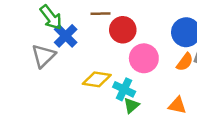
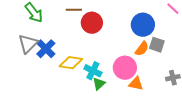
blue cross: (66, 36) -> (46, 49), moved
pink circle: (144, 58) -> (125, 68), moved

